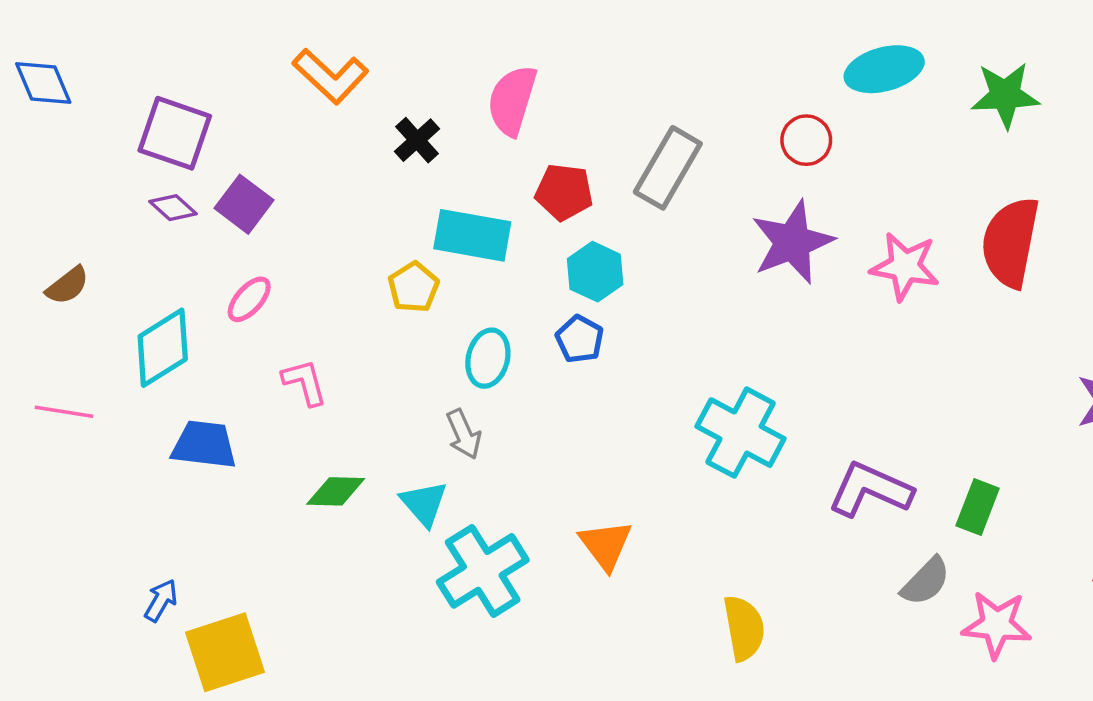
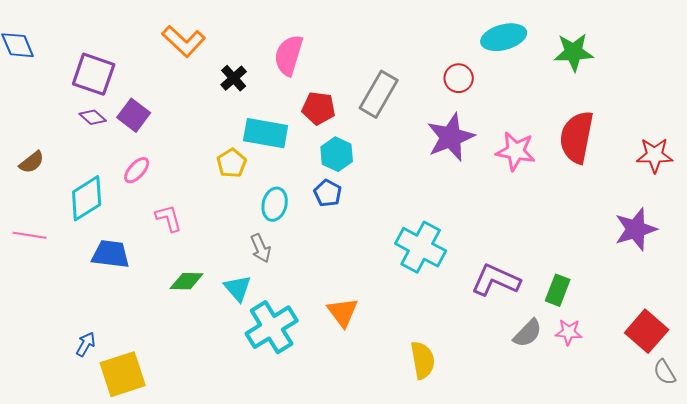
pink star: (997, 625) -> (569, 332), moved, size x0.7

